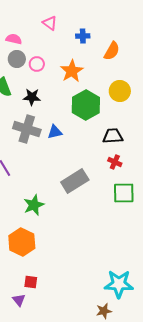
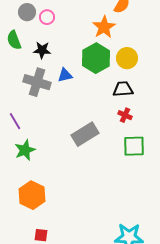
orange star: (72, 71) -> (104, 27), moved
yellow circle: (120, 91) -> (127, 58), moved
blue triangle: (55, 132) -> (65, 75), moved
green star: (34, 205) -> (25, 150), moved

